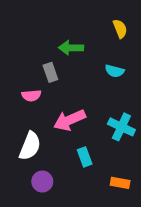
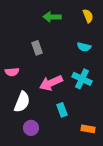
green arrow: (71, 48) -> (52, 17), moved
pink semicircle: (31, 96) -> (12, 72), moved
cyan cross: (121, 127) -> (82, 79), moved

